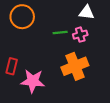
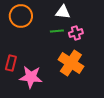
white triangle: (87, 12) -> (63, 12), moved
orange cross: (75, 66) -> (71, 63), turned -35

